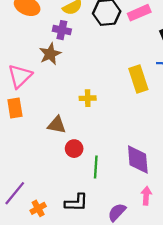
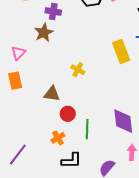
pink triangle: (20, 76) -> (18, 53), size x0.7
yellow cross: (88, 98) -> (78, 70), turned 32
orange cross: (38, 208) -> (58, 138), moved

